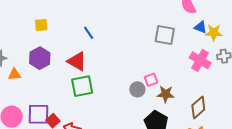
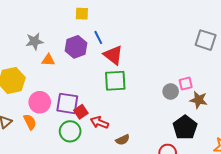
blue line: (89, 33) -> (98, 37), moved

